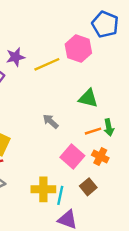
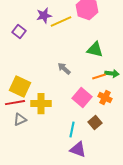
purple star: (15, 57) -> (44, 16), moved
green arrow: (109, 127) -> (112, 74), turned -72
yellow cross: (43, 189) -> (41, 104), moved

